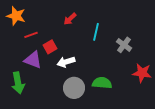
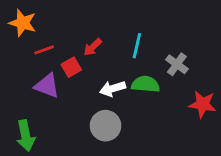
red arrow: (70, 19) -> (93, 47), moved
white arrow: (66, 62) -> (113, 89), moved
green arrow: (18, 83) -> (26, 136), moved
green semicircle: (102, 83) -> (145, 84), moved

